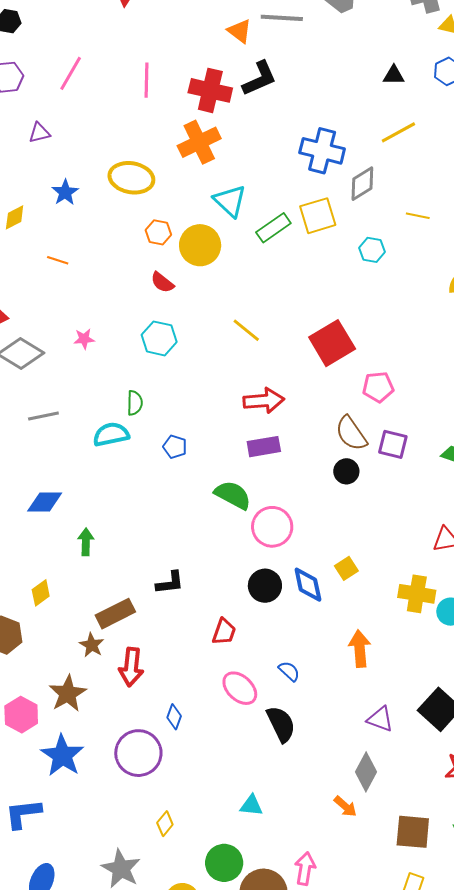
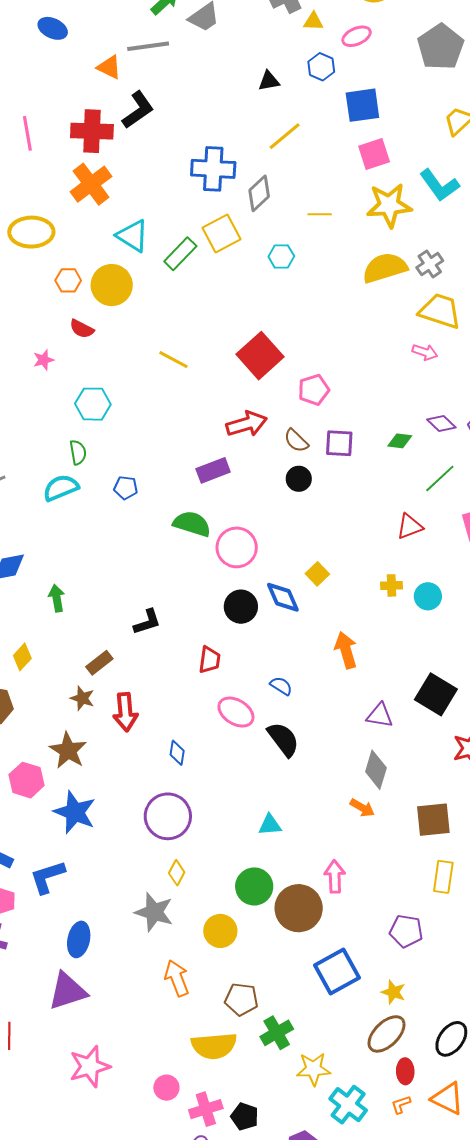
cyan hexagon: (159, 338) -> (93, 404), moved
pink star: (84, 339) -> (44, 360), moved
red arrow: (264, 401) -> (247, 424), moved
brown semicircle: (351, 433) -> (296, 441), size x0.7
yellow cross: (417, 594) -> (391, 585), size x0.6
brown rectangle: (115, 614) -> (99, 663), size x0.7
purple circle: (138, 753) -> (168, 816), moved
yellow diamond: (165, 824) -> (177, 873), moved

